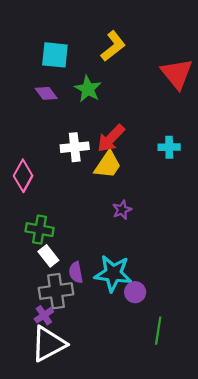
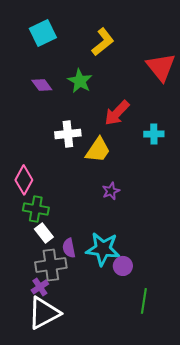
cyan square: (55, 55) -> (43, 33), moved, turned -32
red arrow: (111, 138) -> (117, 113), moved
pink diamond: (23, 176) -> (24, 180), moved

